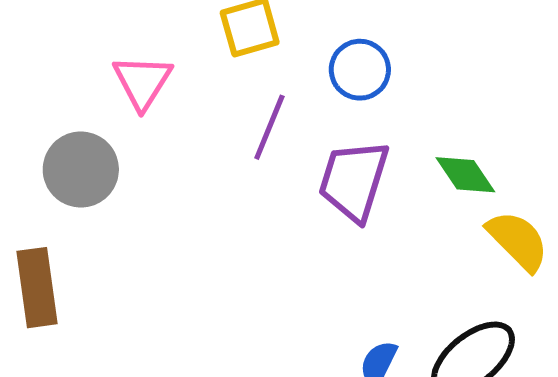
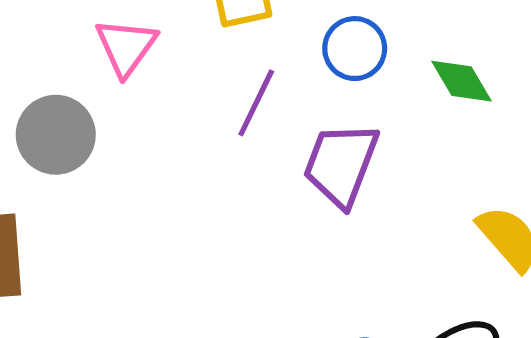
green diamond: (465, 175) -> (461, 81), moved

